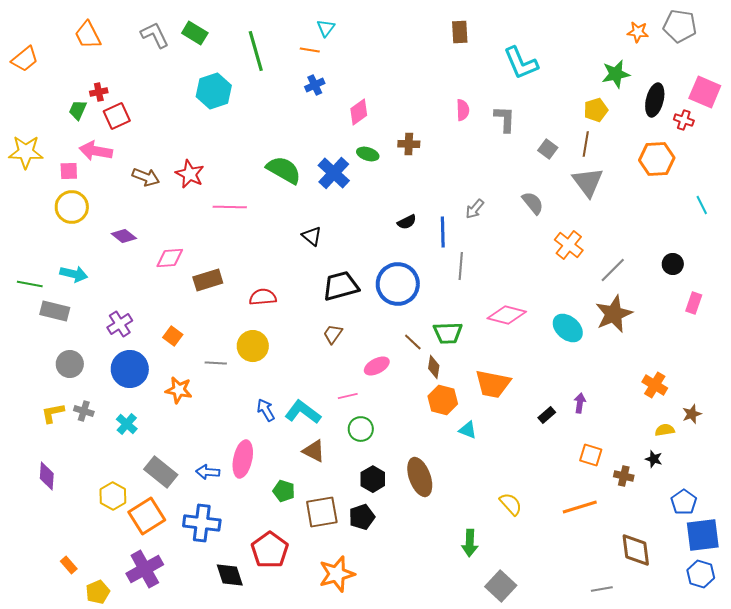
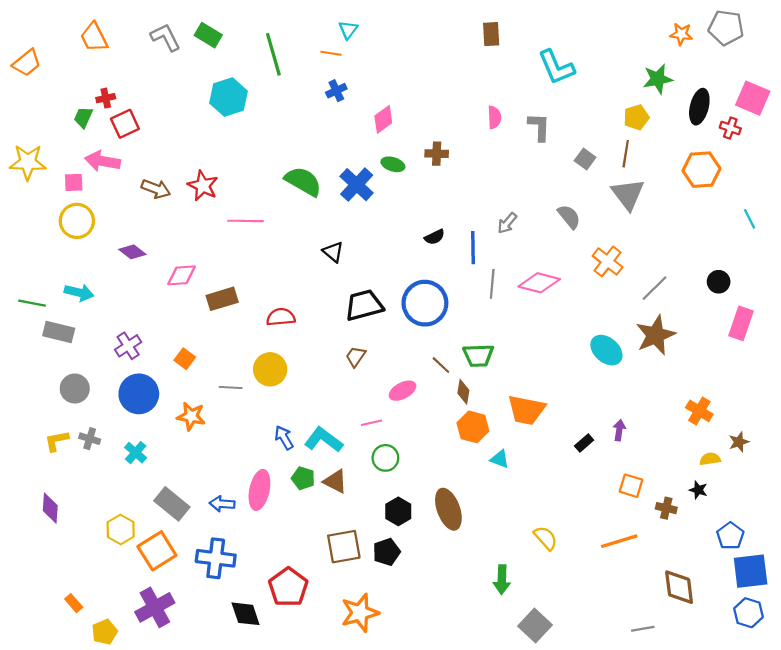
pink rectangle: (694, 303) -> (741, 323), size x1.4
pink diamond: (507, 315) -> (539, 283), moved
green pentagon: (284, 491) -> (303, 478), moved

